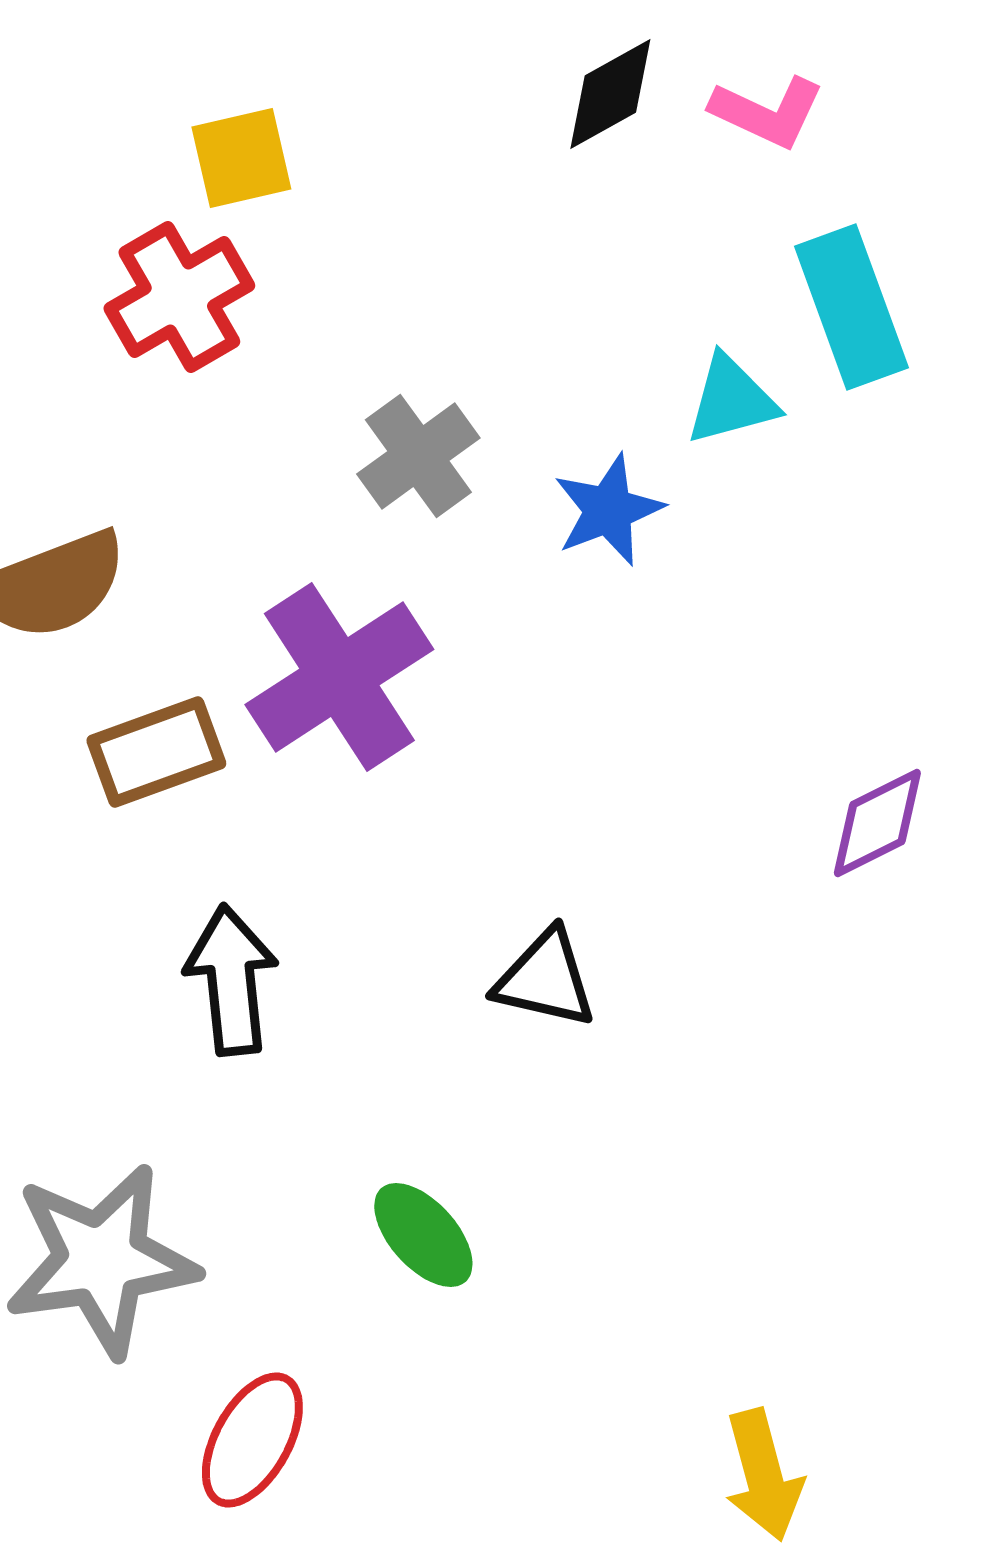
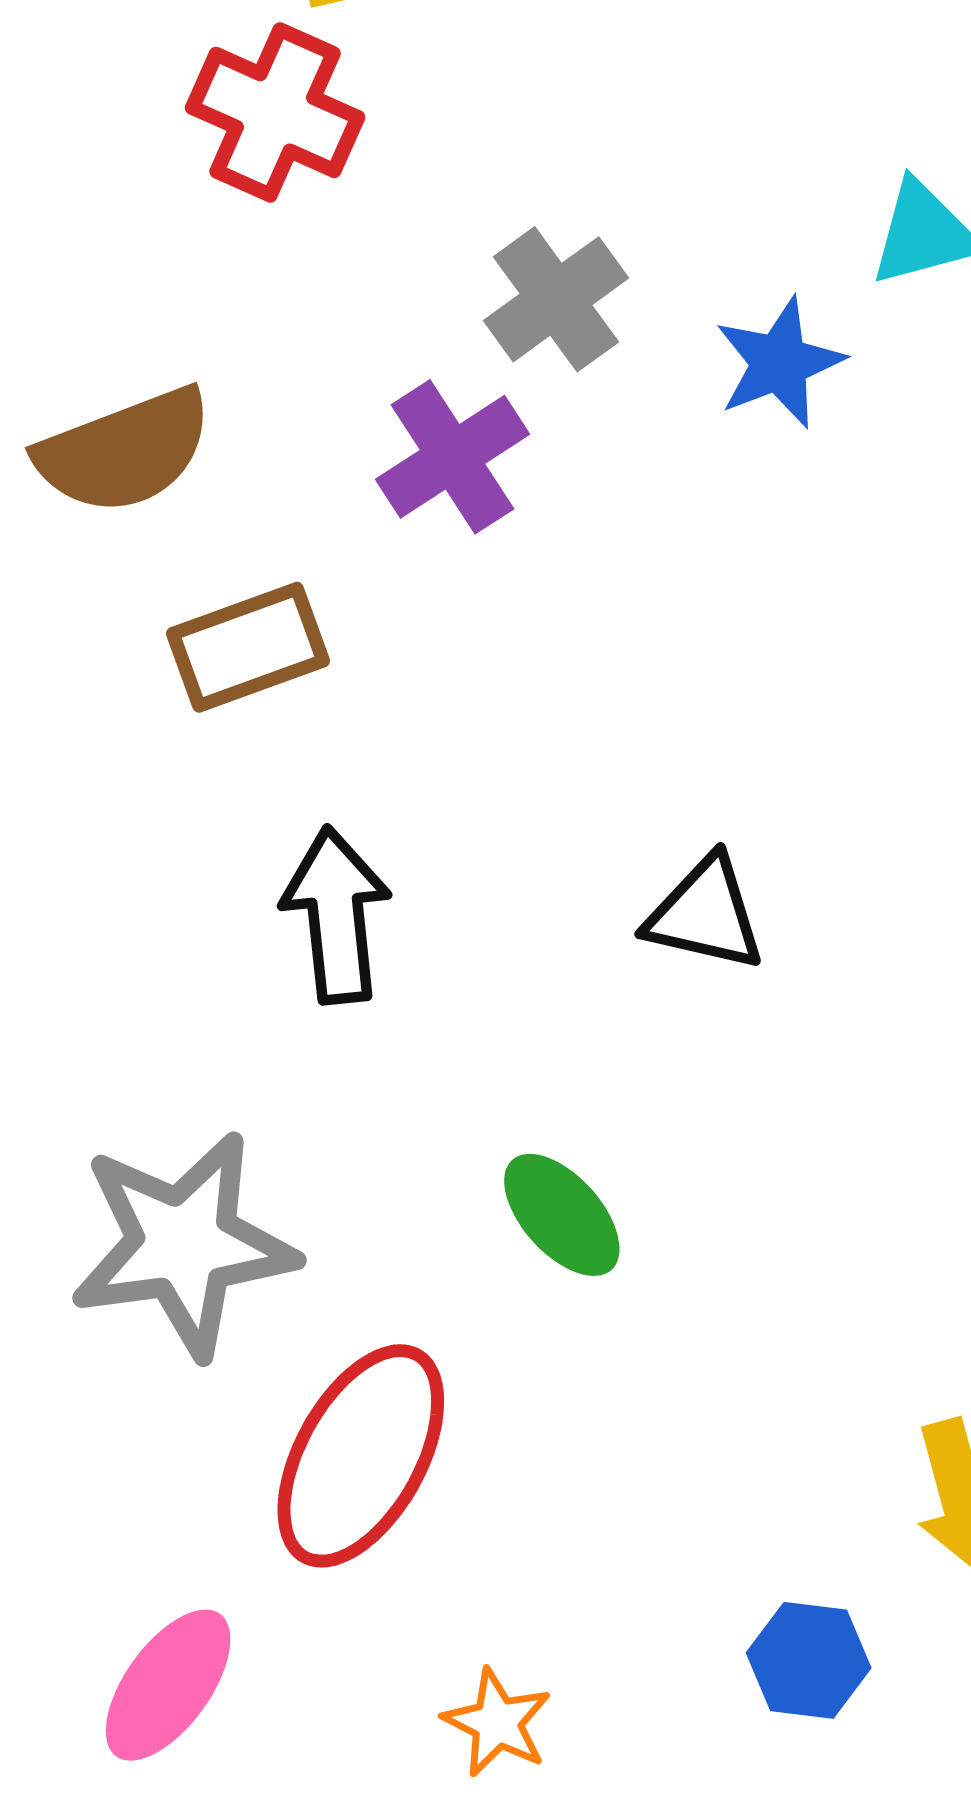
red cross: (179, 297) -> (275, 112), turned -36
purple cross: (339, 677) -> (453, 457), moved, size x0.7
red ellipse: (252, 1440) -> (361, 1456), size x1.4

